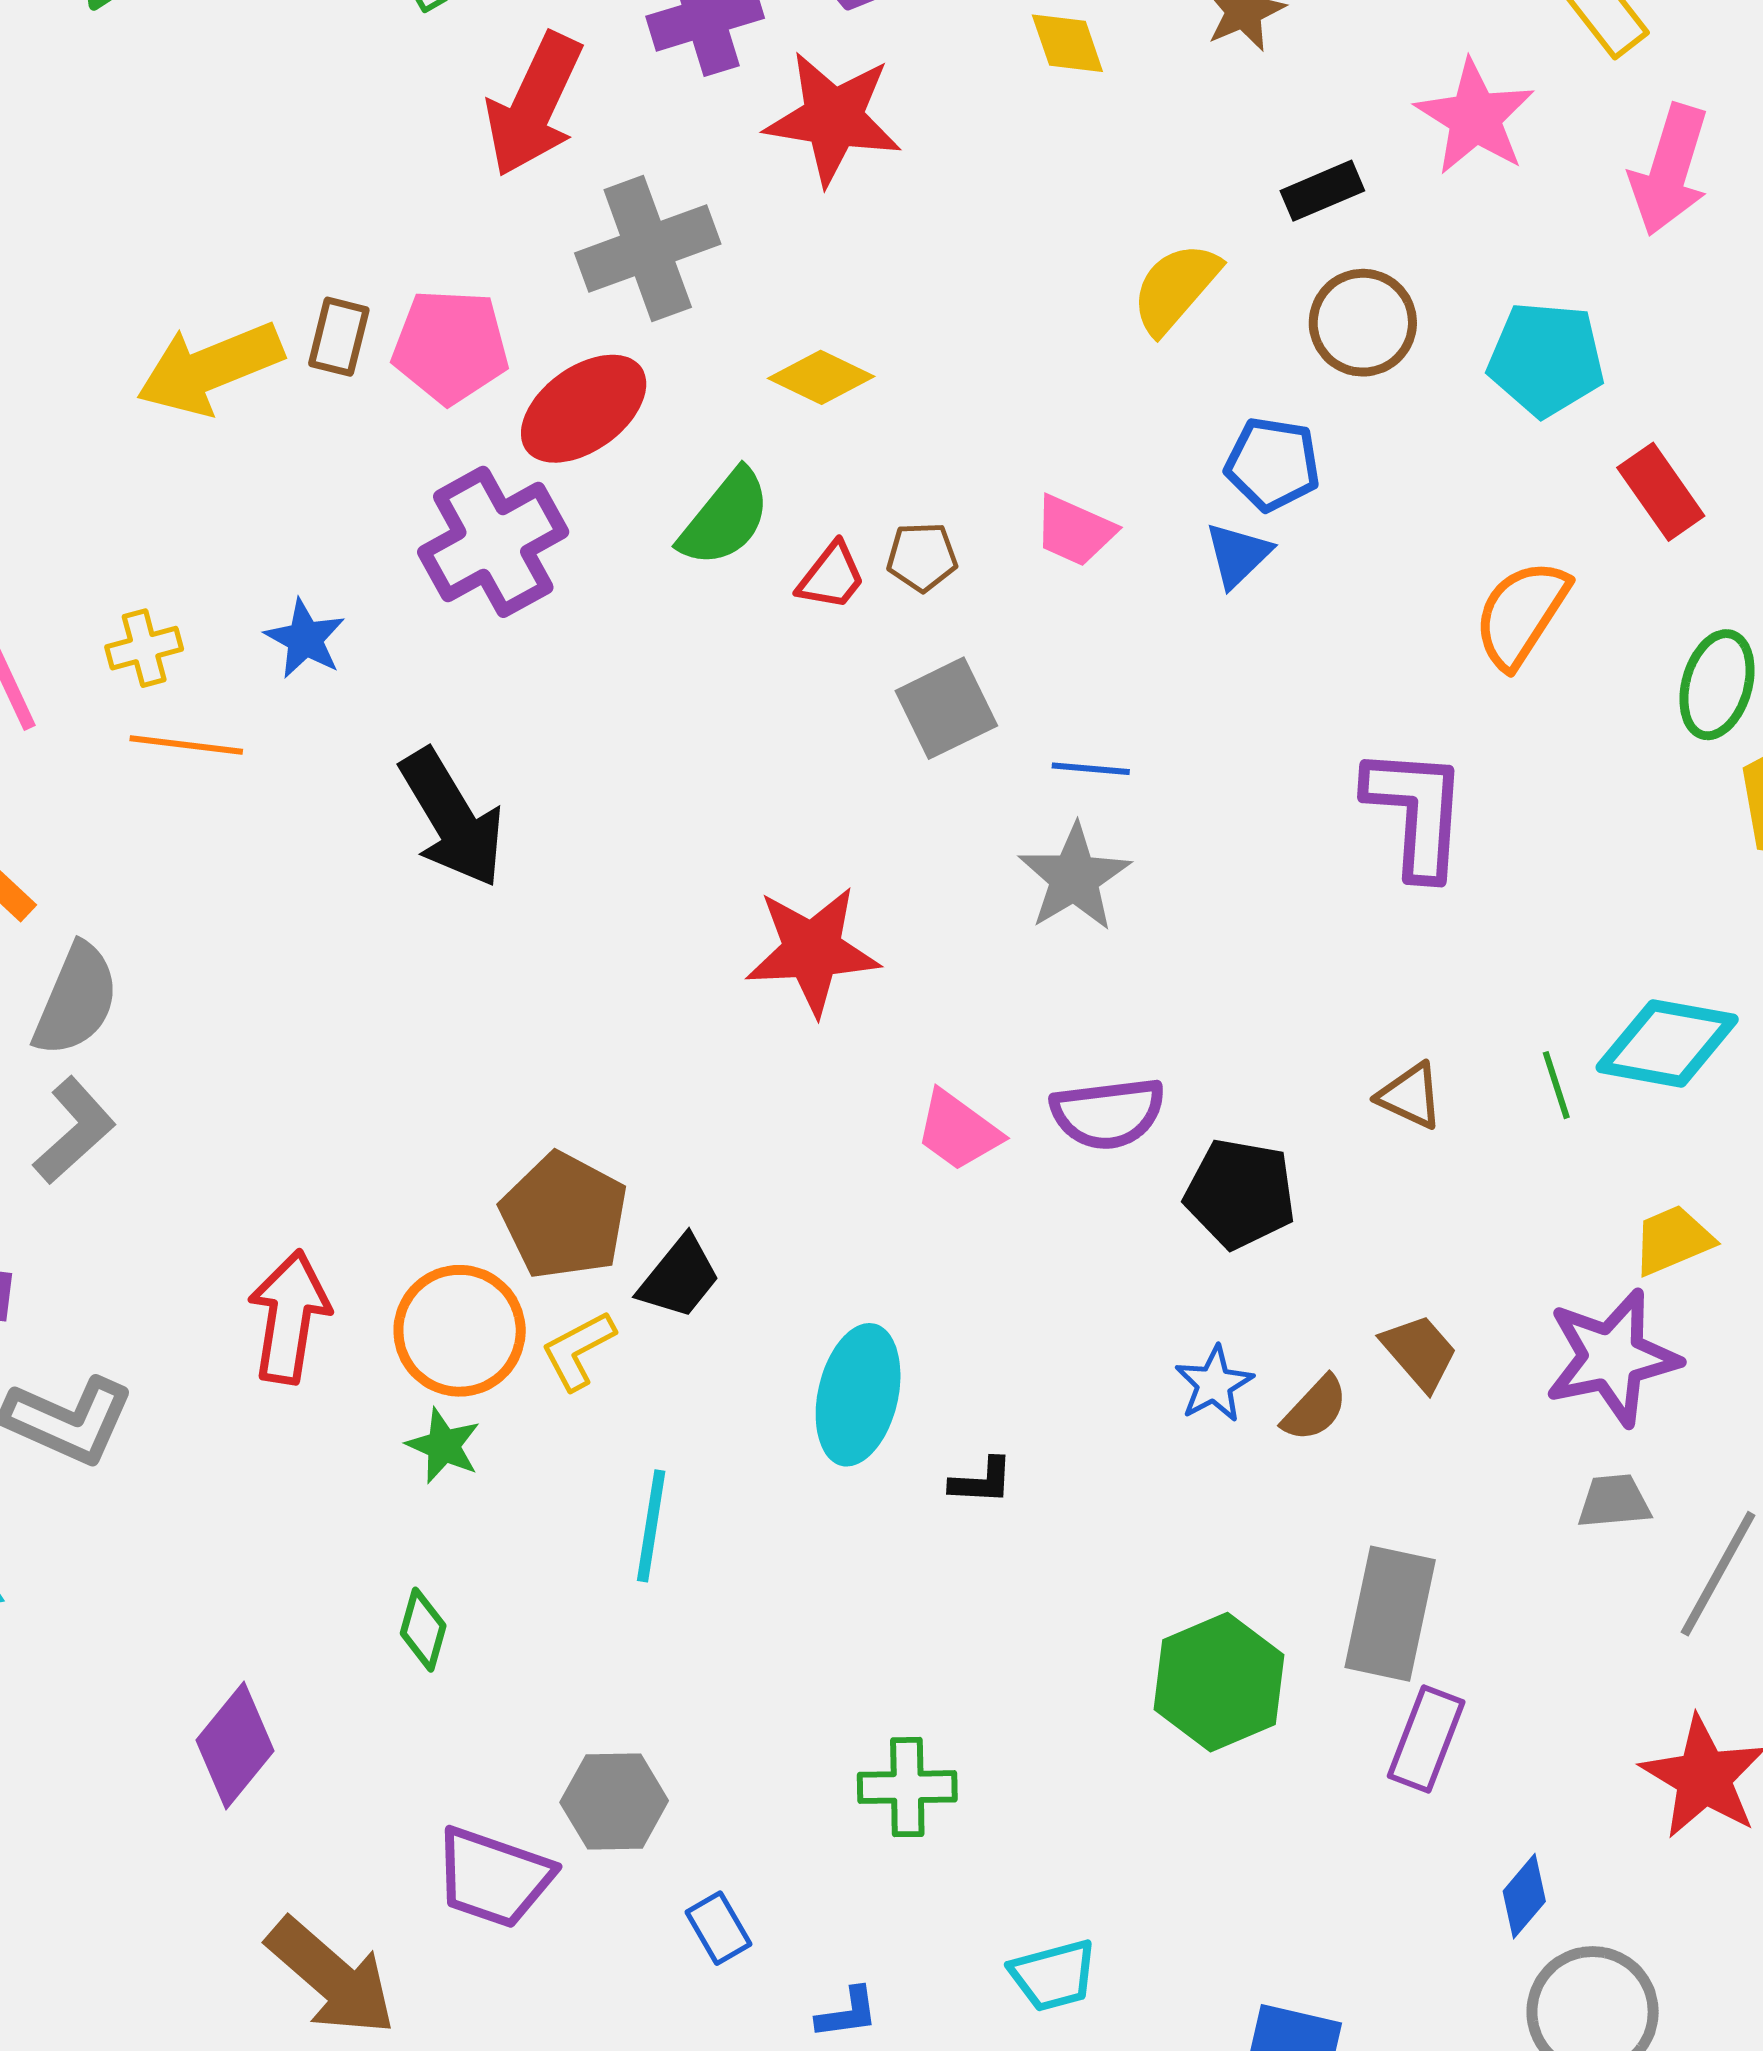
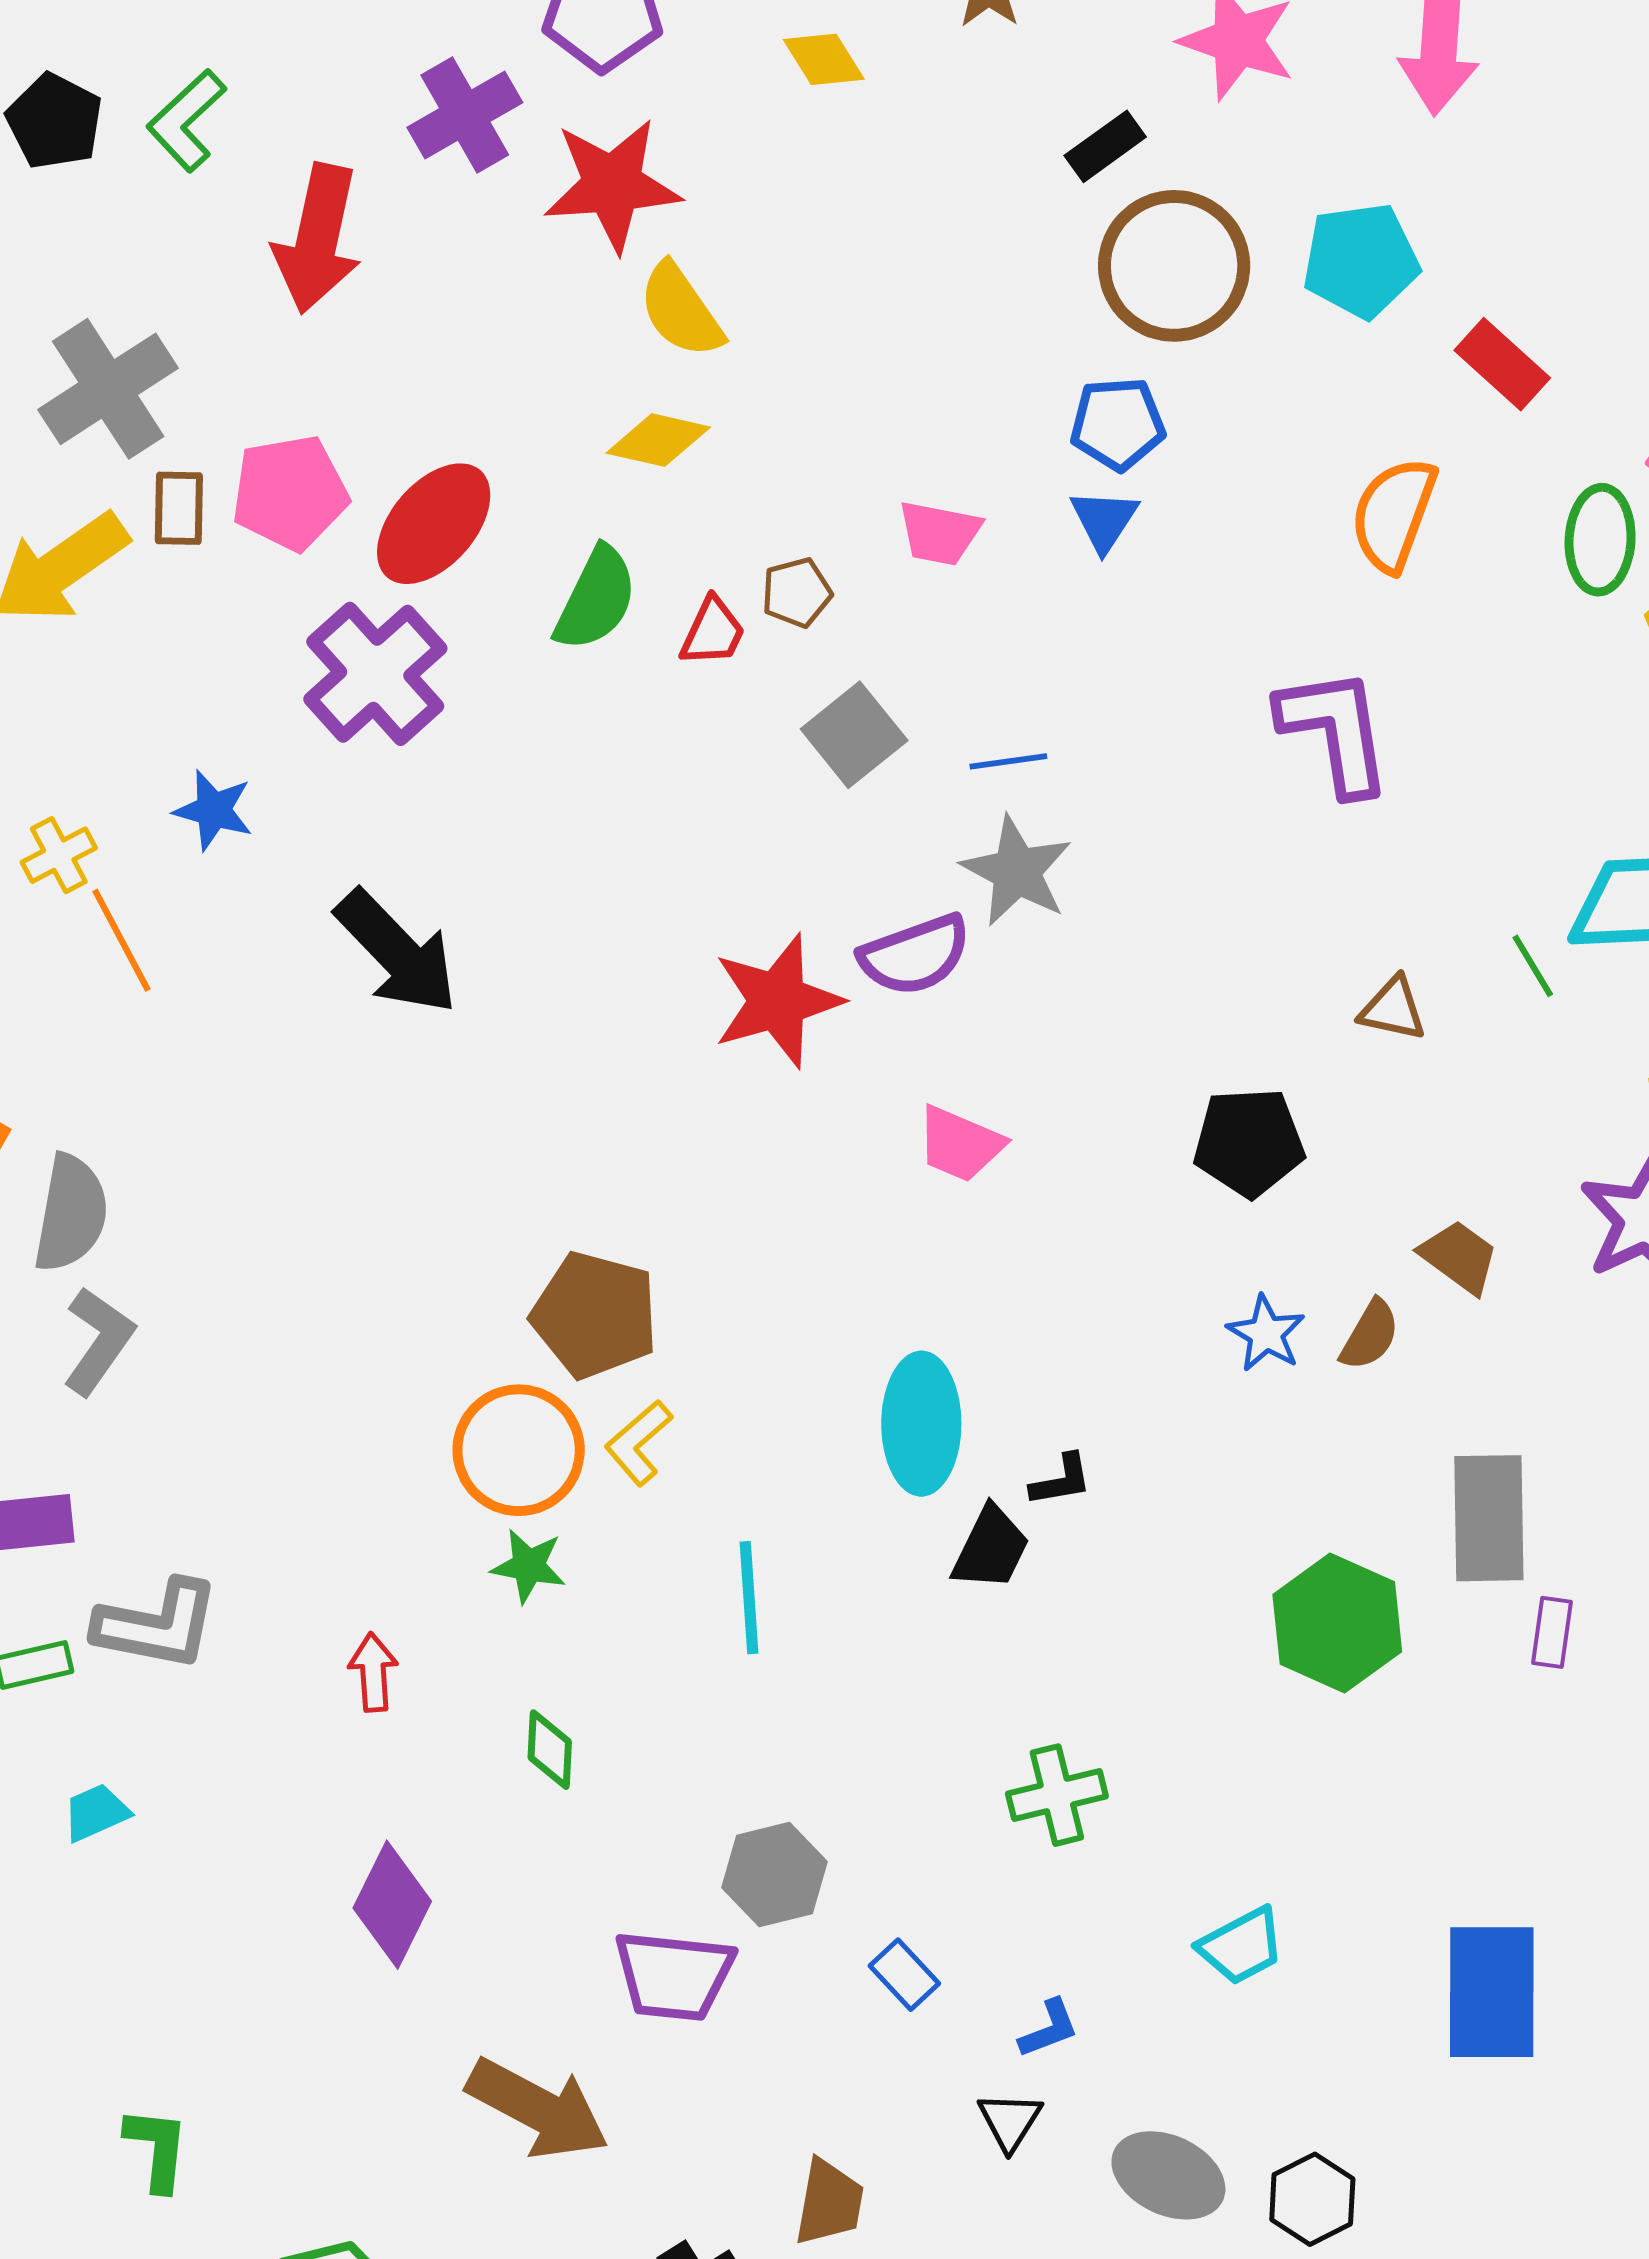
gray cross: (648, 249) -> (108, 389), moved
yellow semicircle: (1175, 288) -> (681, 310), moved, turned -63
brown circle: (1363, 323) -> (1174, 266), size x1.4
orange line: (186, 745) -> (121, 940), turned 68
purple semicircle: (1108, 1113) -> (915, 955), moved
black trapezoid: (679, 1277) -> (991, 1548), moved
red arrow: (289, 1317) -> (373, 1672), moved, size x0.6
purple rectangle: (1426, 1739) -> (1552, 1632), size x0.7

